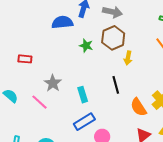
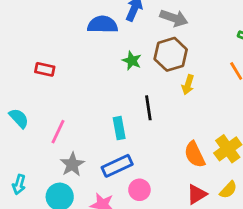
gray star: (53, 83) -> (72, 164), moved
black line: (116, 85) -> (148, 108), moved
pink line: (40, 102) -> (58, 132), turned 66

